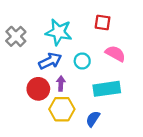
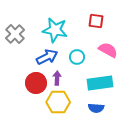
blue semicircle: (93, 119) -> (96, 108), moved, turned -119

